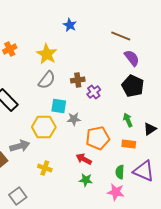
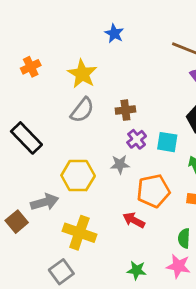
purple cross: (94, 92) -> (137, 139), moved
cyan square: (59, 106) -> (167, 142), moved
yellow cross: (45, 168) -> (79, 233), size x1.6
green star: (86, 180) -> (137, 270), moved
gray square: (18, 196) -> (61, 272), moved

